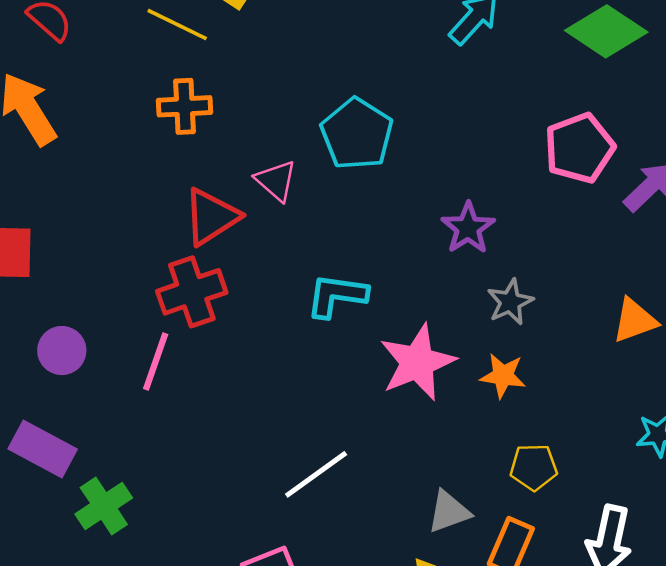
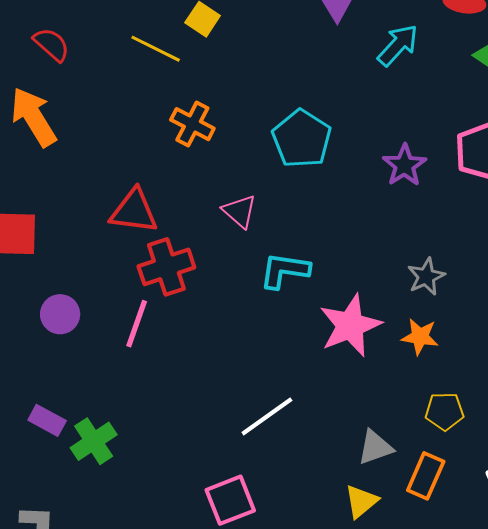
orange cross: (184, 106) -> (192, 124), moved, turned 30
pink triangle: (276, 181) -> (240, 211), moved
red triangle: (211, 217) -> (134, 211), moved, turned 40
purple star: (468, 228) -> (404, 165), moved
purple rectangle: (43, 449) -> (47, 420), moved, size x0.7

